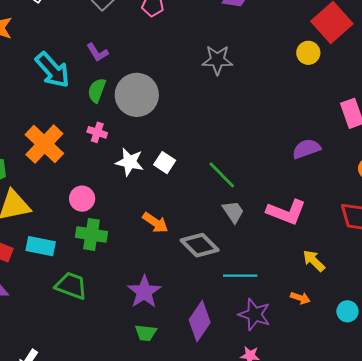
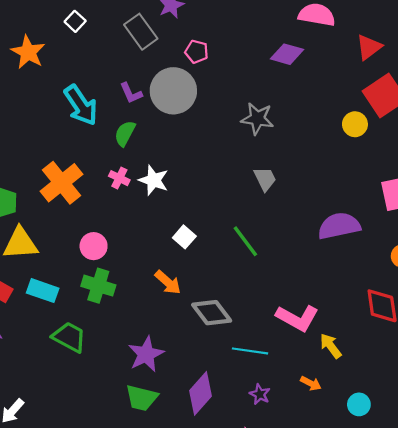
gray circle: (137, 95) -> (173, 91), moved
purple semicircle: (306, 149) -> (339, 226), size x1.4
white star: (130, 162) -> (154, 180), moved
white square: (165, 163) -> (184, 237), moved
gray trapezoid: (233, 212) -> (265, 179), moved
pink L-shape: (286, 212) -> (297, 318), moved
purple star: (254, 314) -> (260, 394), size x0.6
green trapezoid: (146, 333) -> (142, 398), size x1.4

